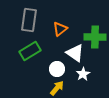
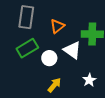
white circle: (57, 69) -> (49, 58), moved
white star: (83, 74) -> (89, 80), moved

